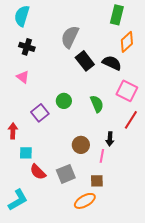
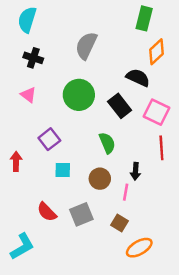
black rectangle: (85, 61) -> (120, 106), moved
green circle: (64, 101) -> (79, 95), moved, size x1.6
green semicircle: (97, 104) -> (107, 143), moved
red line: (131, 120) -> (161, 148), turned -36
cyan square: (26, 153) -> (63, 170), moved
brown square: (97, 181) -> (120, 223), turned 32
orange ellipse: (85, 201) -> (139, 248), moved

